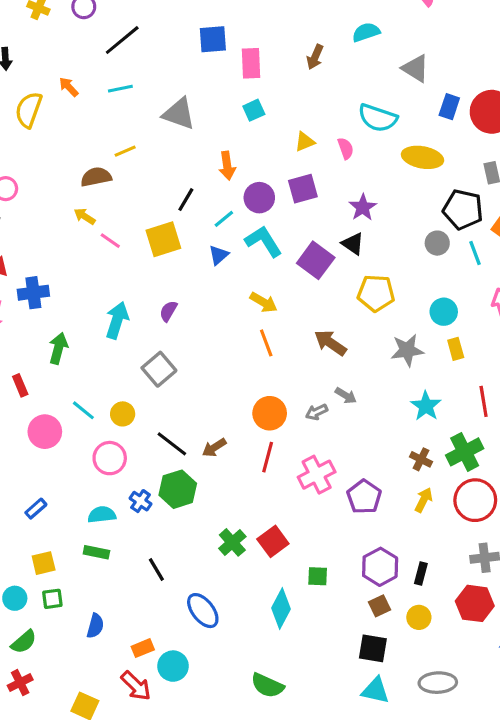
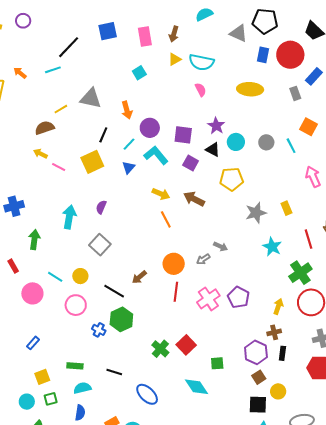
black line: (122, 40) -> (69, 47), moved
pink rectangle: (251, 63) -> (145, 37), moved
gray triangle: (179, 114) -> (91, 98), moved
cyan semicircle: (378, 118) -> (201, 62), moved
yellow triangle: (305, 142) -> (175, 59), moved
purple square: (303, 189) -> (183, 135), moved, turned 30
black pentagon: (463, 210) -> (265, 21), moved
purple square: (316, 260) -> (191, 163), size x0.7
cyan circle: (444, 312) -> (236, 142), moved
brown arrow: (330, 343) -> (194, 199), moved
brown arrow: (214, 448) -> (139, 277), moved
brown cross: (421, 459) -> (274, 332), moved, turned -32
purple pentagon: (364, 497) -> (238, 297), moved
cyan semicircle: (102, 515) -> (82, 388), moved
black line: (156, 570) -> (114, 372), turned -35
cyan diamond: (281, 608) -> (196, 387), turned -55
yellow circle: (419, 617) -> (278, 391), moved

